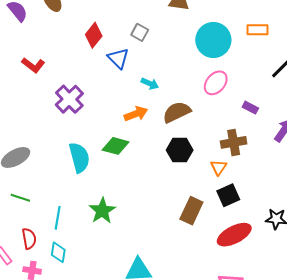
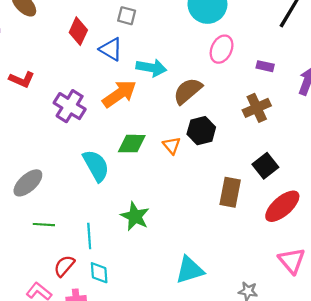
cyan arrow: (150, 84) -> (151, 68), size x1.5
orange arrow: (136, 114) -> (119, 94), moved, size x1.4
orange triangle: (219, 167) -> (172, 145), moved
red semicircle: (29, 239) -> (64, 266), turned -115

